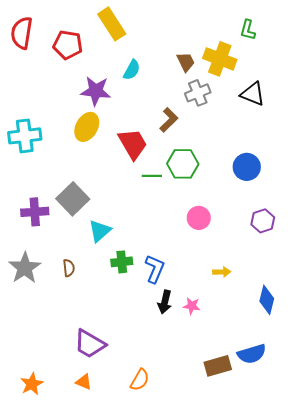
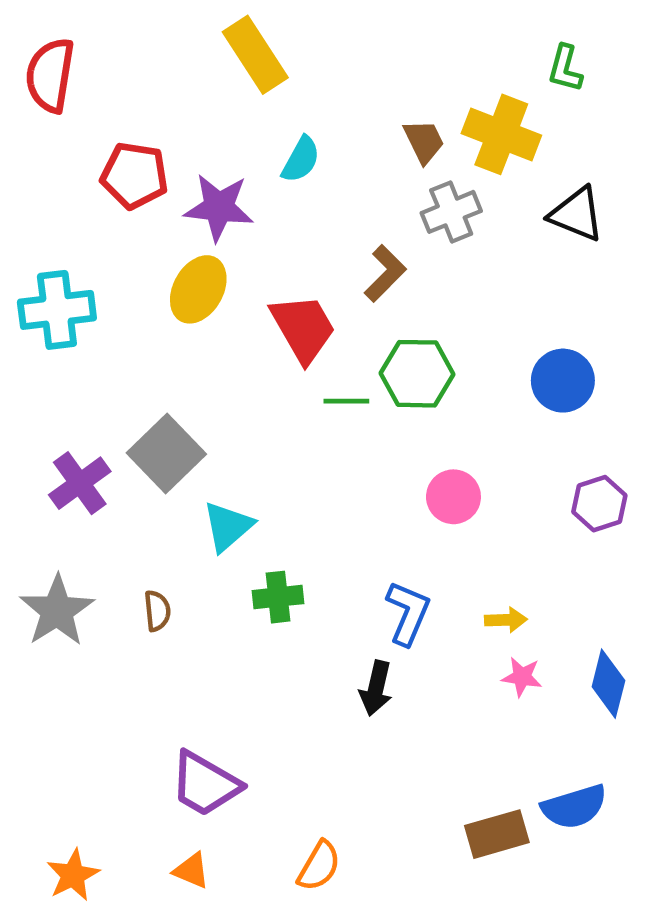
red pentagon: (68, 45) -> (134, 175), moved
purple cross: (35, 212) -> (80, 483), turned -32
blue L-shape: (155, 269) -> (408, 613), moved
pink star: (192, 306) -> (522, 677), moved

